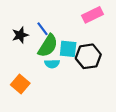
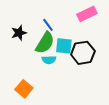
blue line: (43, 29) -> (48, 25), moved
orange square: (20, 84) -> (24, 89), moved

